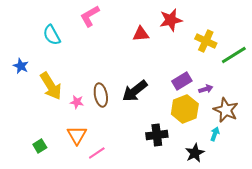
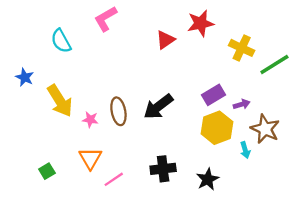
red triangle: (141, 34) -> (165, 40), turned -30
cyan arrow: (215, 134) -> (245, 150), moved, turned 144
black cross: (157, 135) -> (163, 169), moved
black star: (195, 153) -> (208, 179), moved

